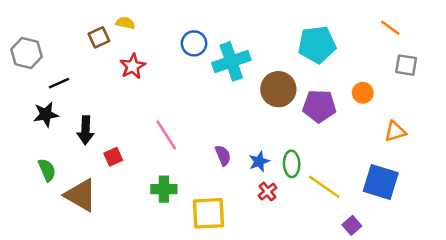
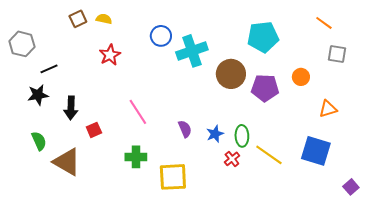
brown square: (99, 37) -> (78, 19), moved
red cross: (268, 192) -> (232, 159), moved
purple square: (352, 225) -> (351, 187), moved

